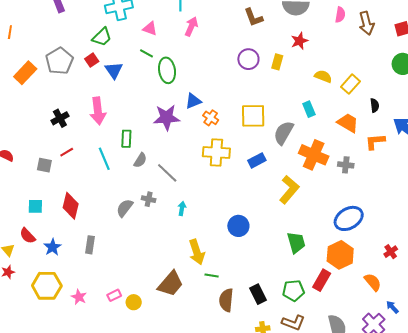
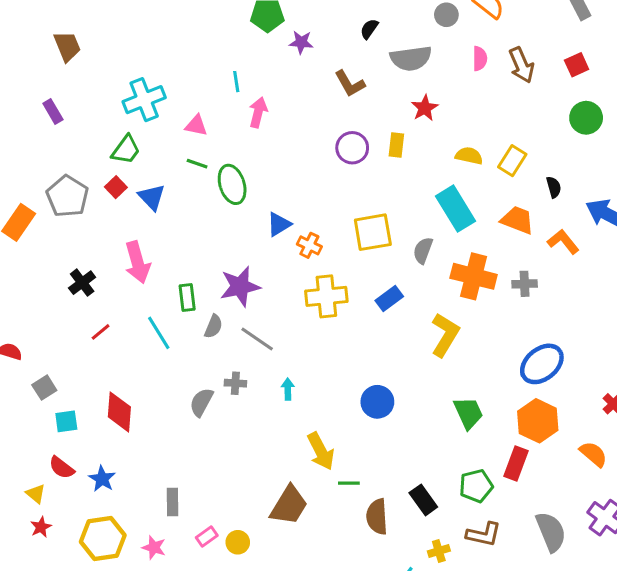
cyan rectangle: (309, 109) -> (456, 209), size x1.8
purple star: (167, 118) -> (240, 286), moved
gray semicircle: (284, 133) -> (423, 250), size x0.7
orange L-shape: (375, 142) -> (563, 242), turned 65
gray square: (44, 165) -> (44, 388), moved, turned -35
gray rectangle: (90, 245) -> (172, 502), moved

